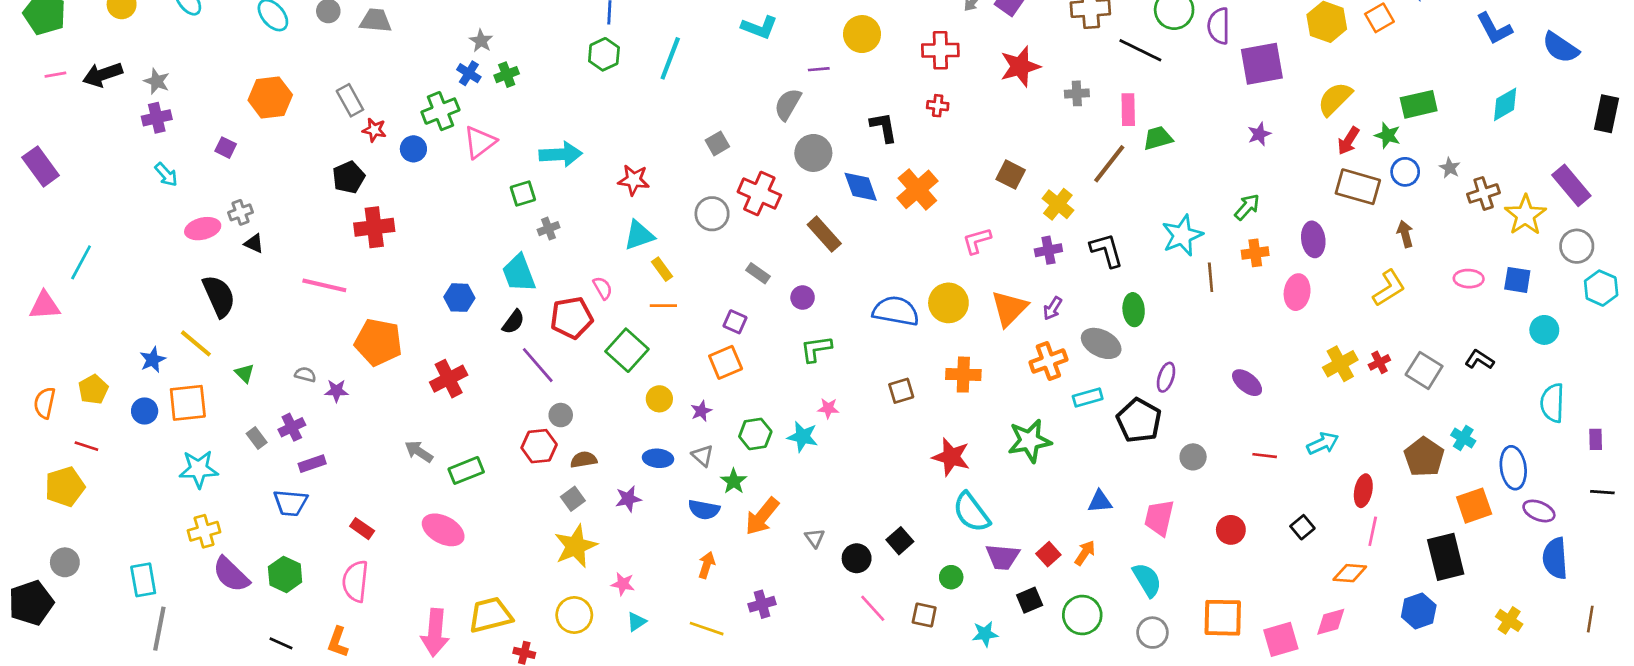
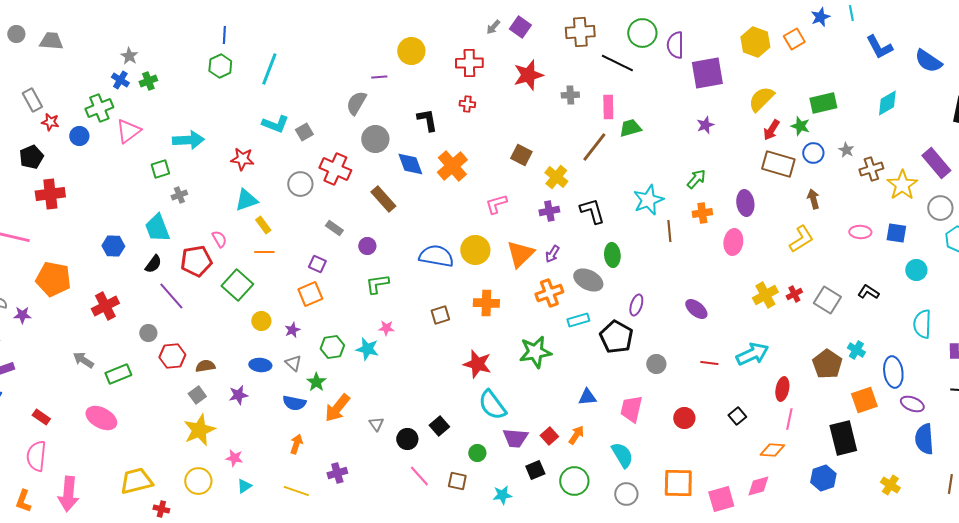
cyan L-shape: (759, 27) -> (275, 124), moved
gray circle: (561, 415) -> (148, 333), moved
cyan arrow: (1323, 443) -> (752, 354), size x1.4
pink arrow: (435, 633) -> (68, 494), moved

